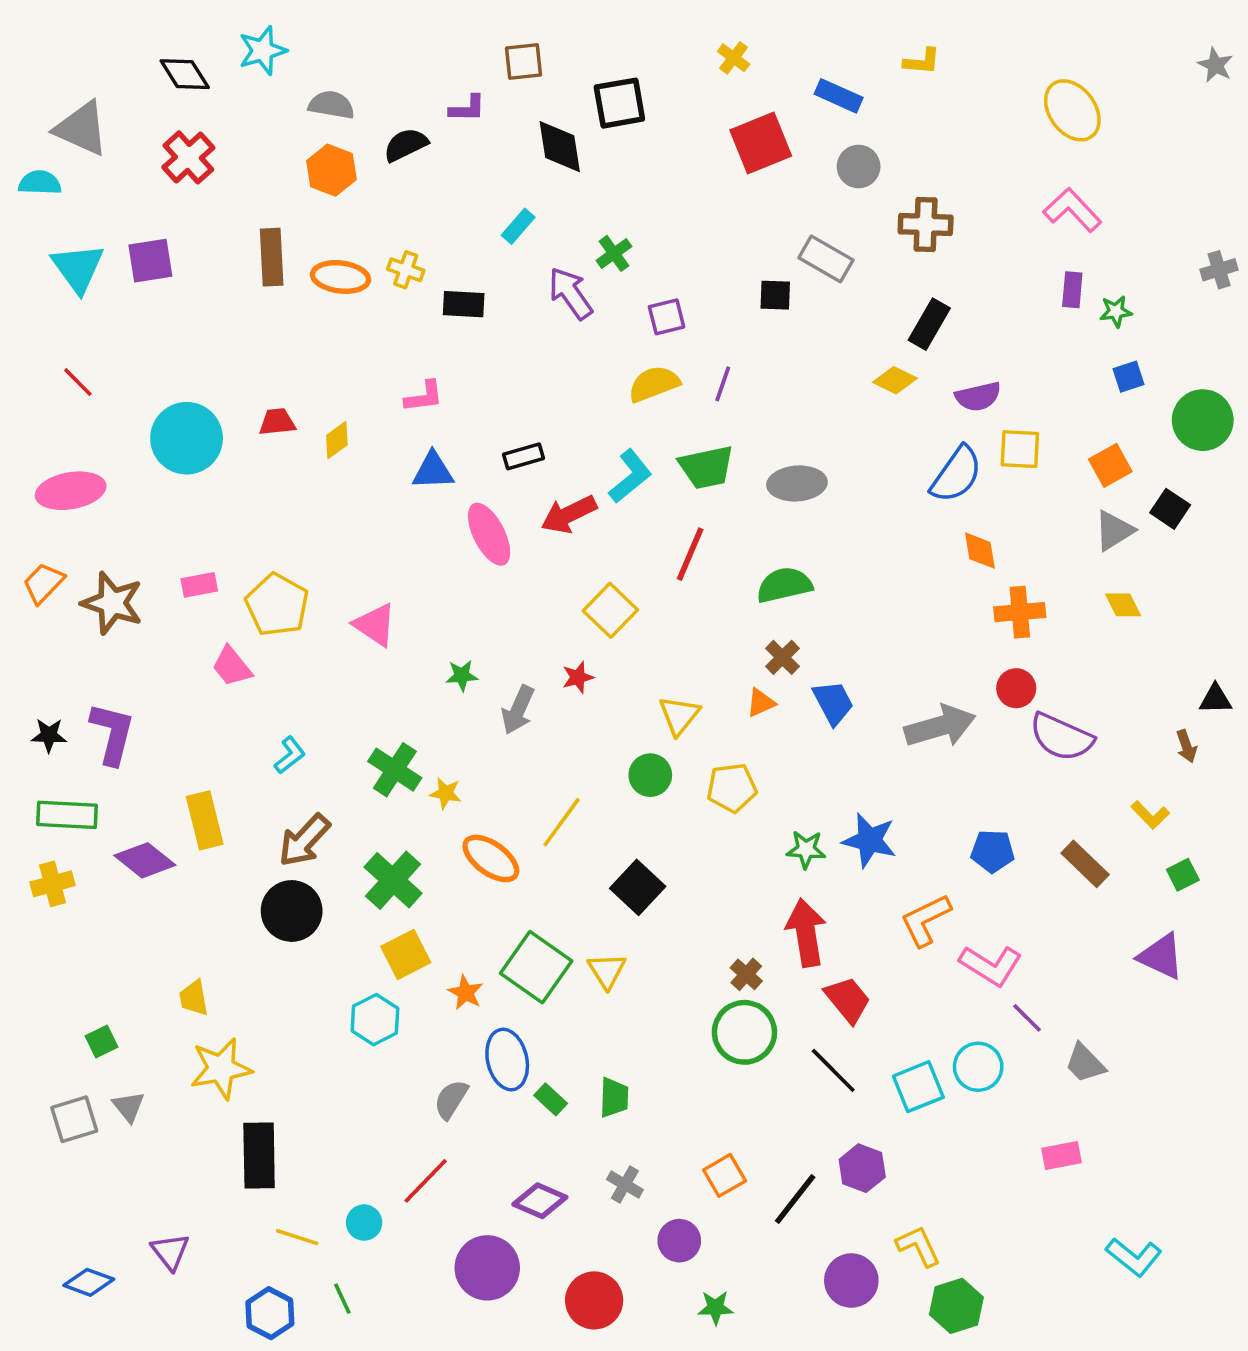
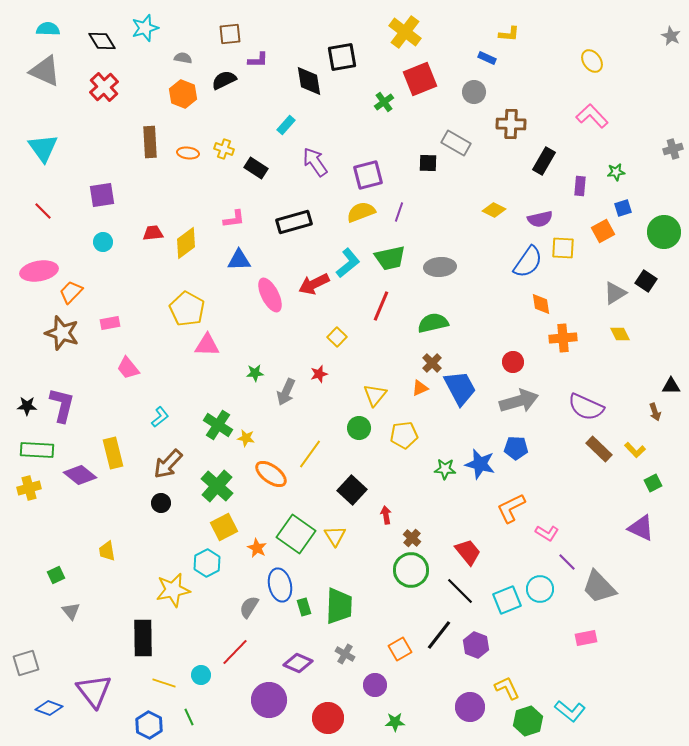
yellow cross: (734, 58) -> (405, 32), size x1.8
brown square: (523, 61) -> (230, 34), moved
blue rectangle: (839, 96) -> (487, 58), moved, size x0.7
gray semicircle: (331, 105) -> (183, 58), size x0.7
yellow ellipse: (1072, 110) -> (592, 61), size x0.7
cyan semicircle: (40, 183) -> (48, 29), moved
green cross: (614, 253) -> (384, 102), moved
purple square: (150, 261) -> (102, 195), moved
orange ellipse: (341, 277) -> (188, 153), size x0.7
purple rectangle: (1072, 290) -> (580, 186), moved
black rectangle: (464, 304) -> (256, 168), turned 30
purple square: (667, 317) -> (368, 175), size x1.4
black rectangle: (929, 324) -> (544, 161), moved
cyan circle: (187, 438) -> (103, 242), size x0.5
yellow diamond: (337, 440) -> (186, 243), size x1.5
black rectangle: (523, 456) -> (294, 222), moved, size x1.6
orange square: (1110, 465) -> (603, 231), moved
orange trapezoid: (43, 583) -> (71, 292), moved
yellow pentagon: (277, 605) -> (187, 309), moved
yellow square: (610, 610) -> (337, 337), size x0.7
pink triangle: (375, 625) -> (207, 345), turned -32
red circle: (1016, 688) -> (513, 362), moved
blue trapezoid: (833, 703) -> (460, 388), size x1.4
blue pentagon: (993, 851) -> (516, 448), moved
brown rectangle: (1085, 864) -> (599, 449), moved
black circle: (292, 911) -> (161, 503), size x0.6
red arrow: (806, 933) -> (386, 515), moved, size x0.5
pink L-shape: (991, 965) -> (547, 533), size x0.7
gray trapezoid: (1085, 1063) -> (599, 587), size x1.5
yellow star: (221, 1069) -> (173, 590), moved
green trapezoid: (614, 1098) -> (339, 606), size x1.6
green rectangle: (551, 1099) -> (304, 607), turned 30
gray square: (74, 1119) -> (26, 663), moved
black line: (795, 1199) -> (439, 635), moved
purple triangle: (170, 1252) -> (94, 691), size x1.6
cyan L-shape: (1134, 1257) -> (570, 711), moved

